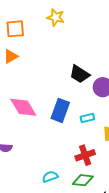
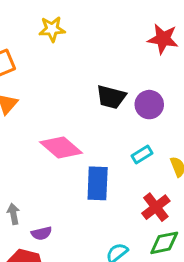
pink diamond: (23, 107) -> (61, 147), moved
blue rectangle: (60, 110) -> (98, 183), moved

